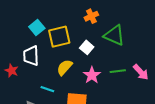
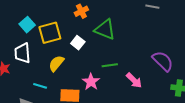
pink arrow: (141, 72) -> (134, 80), moved
pink star: (92, 75) -> (91, 82), moved

